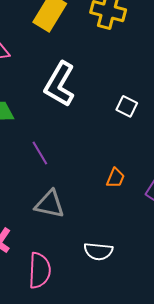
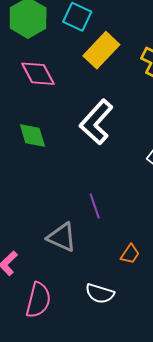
purple line: (40, 153) -> (95, 206), moved
orange trapezoid: (115, 178) -> (130, 254), moved

